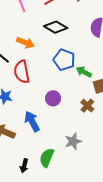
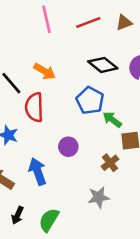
black diamond: (56, 27) -> (103, 65), moved
gray star: (73, 141) -> (99, 197), moved
black arrow: (24, 166) -> (17, 215), moved

